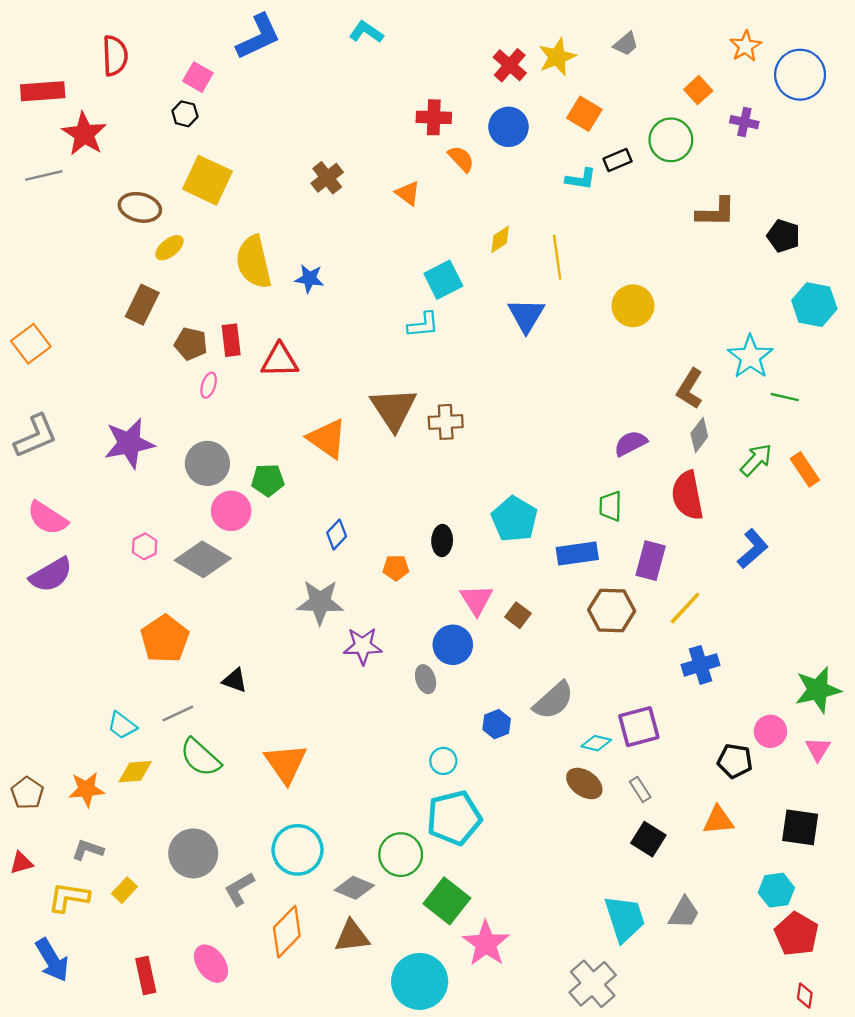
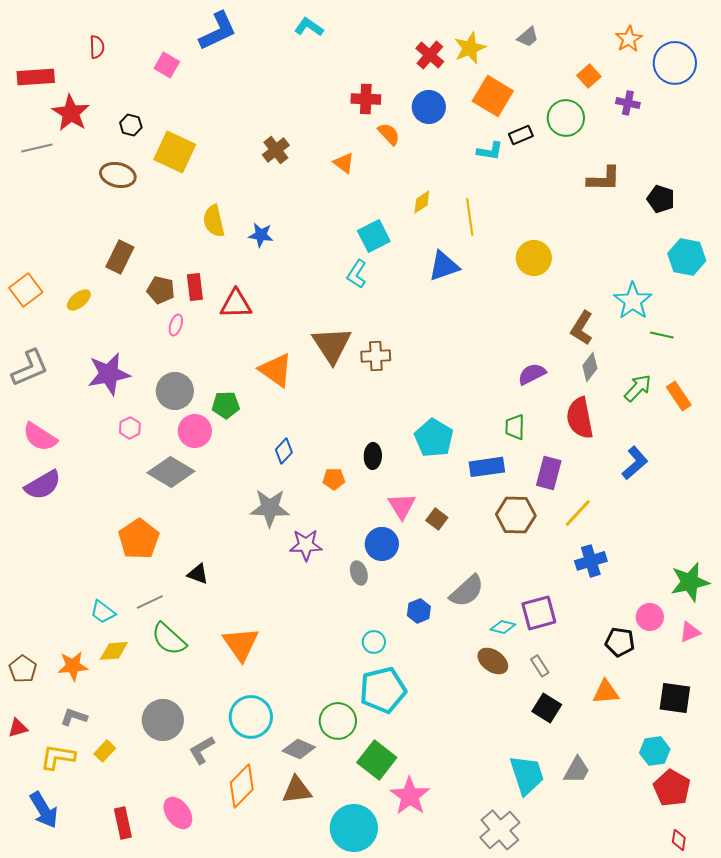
red semicircle: (115, 56) -> (97, 47), size x0.7
black hexagon: (185, 114) -> (131, 125), moved
orange square: (584, 114) -> (493, 96), size x1.4
yellow ellipse: (169, 248) -> (79, 300), moved
yellow semicircle: (254, 262) -> (214, 221), size x0.7
blue triangle: (526, 315) -> (444, 266), turned 40
cyan L-shape: (423, 325) -> (357, 274), turned 128
pink hexagon: (145, 546) -> (130, 428), moved
pink triangle: (818, 749) -> (690, 632), turned 35

